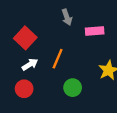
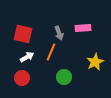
gray arrow: (67, 17) -> (59, 33), moved
red square: (25, 38) -> (23, 34), turned -30

